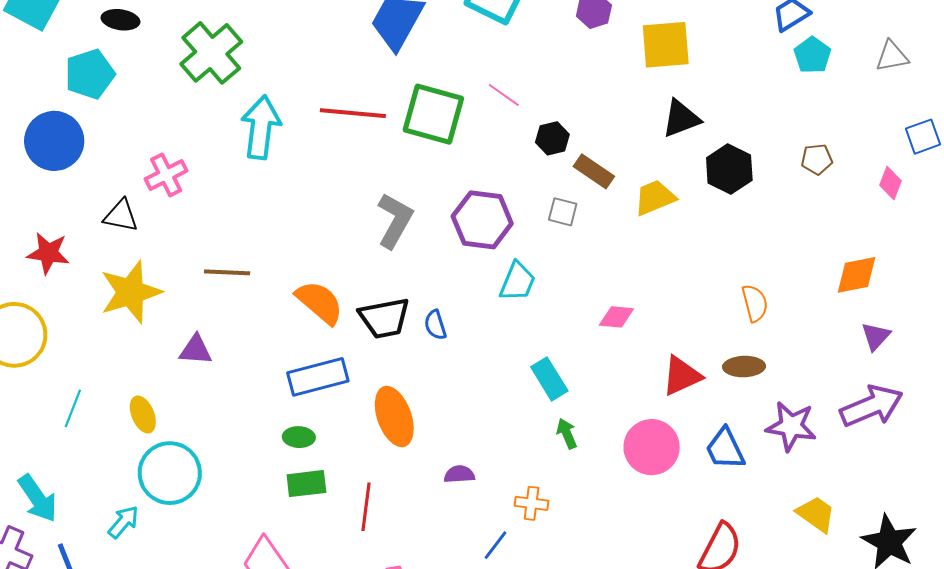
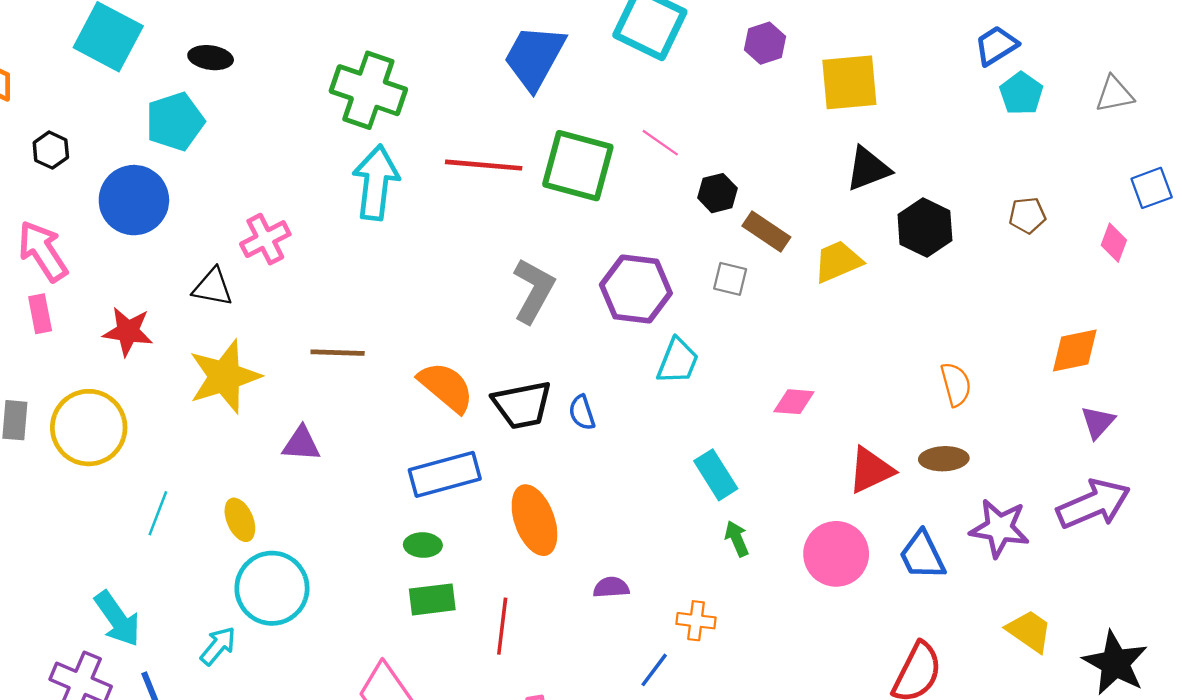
green cross: (211, 53) -> (368, 90), moved, turned -30

